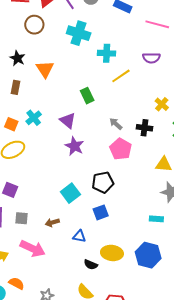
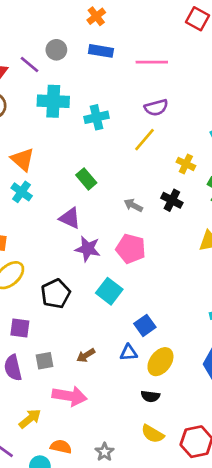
yellow line: (121, 76) -> (144, 140), moved
cyan cross: (34, 118) -> (22, 192), moved
black cross: (145, 128) -> (172, 200), turned 35
pink pentagon: (121, 149) -> (131, 249), moved
black pentagon: (103, 182) -> (56, 294), moved
cyan square: (70, 193) -> (109, 291), moved
blue triangle: (79, 236) -> (129, 353), moved
yellow ellipse: (112, 253) -> (160, 362), moved, turned -45

